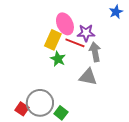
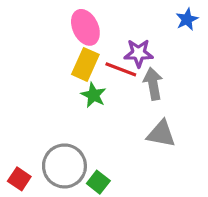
pink ellipse: (65, 24) -> (85, 27), moved
gray triangle: (88, 77) -> (161, 134), moved
red square: (22, 109) -> (19, 179), moved

